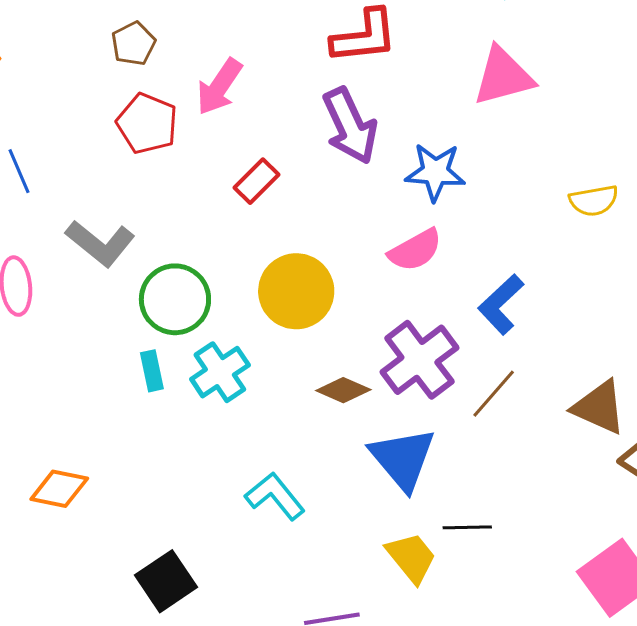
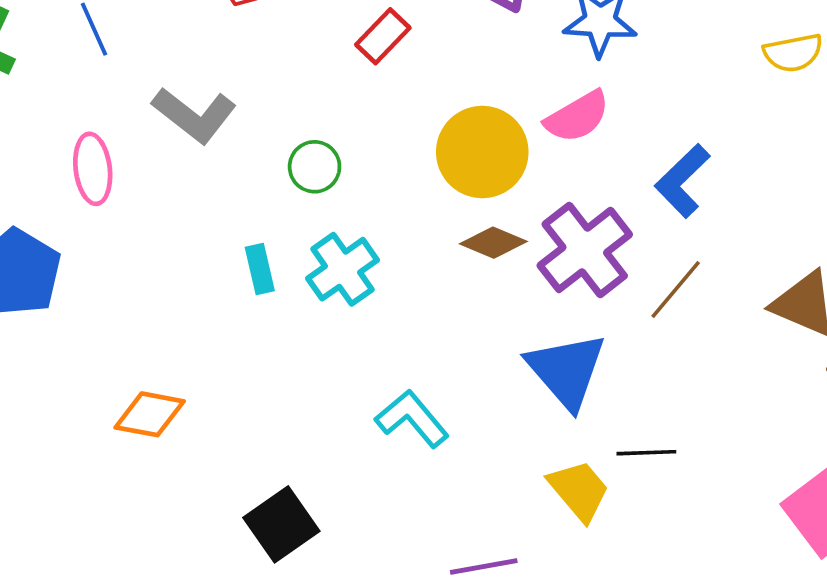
yellow circle: (296, 291) -> (482, 152), moved
green circle: (175, 299) -> (315, 167), moved, size x0.6
brown diamond: (343, 390) -> (493, 243), moved

